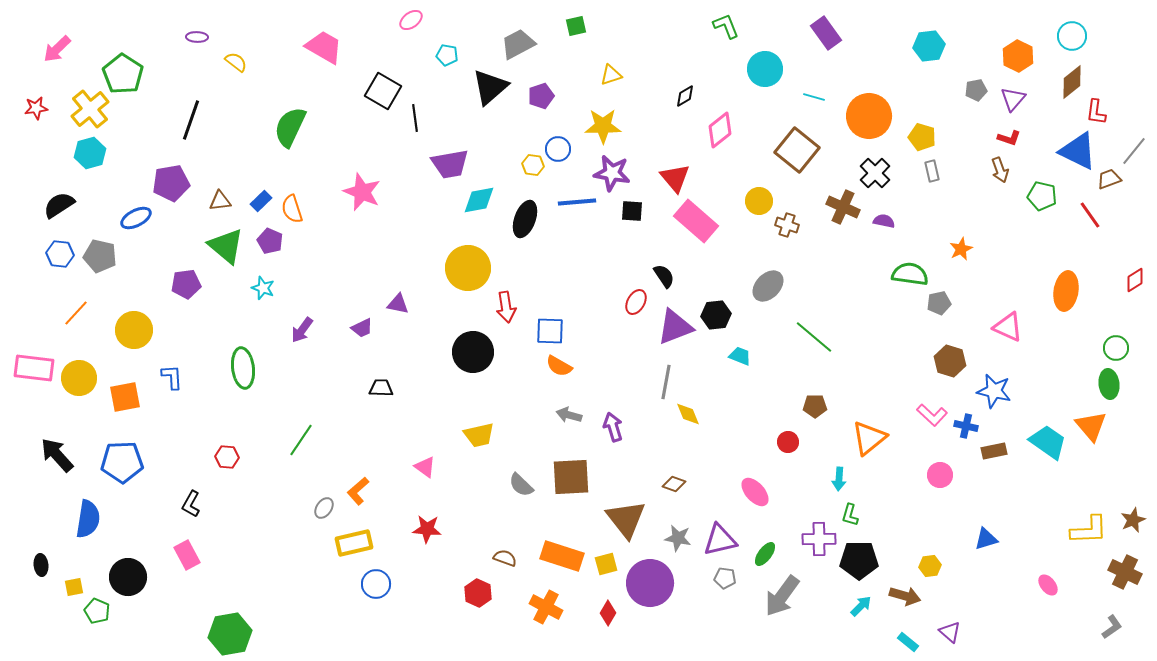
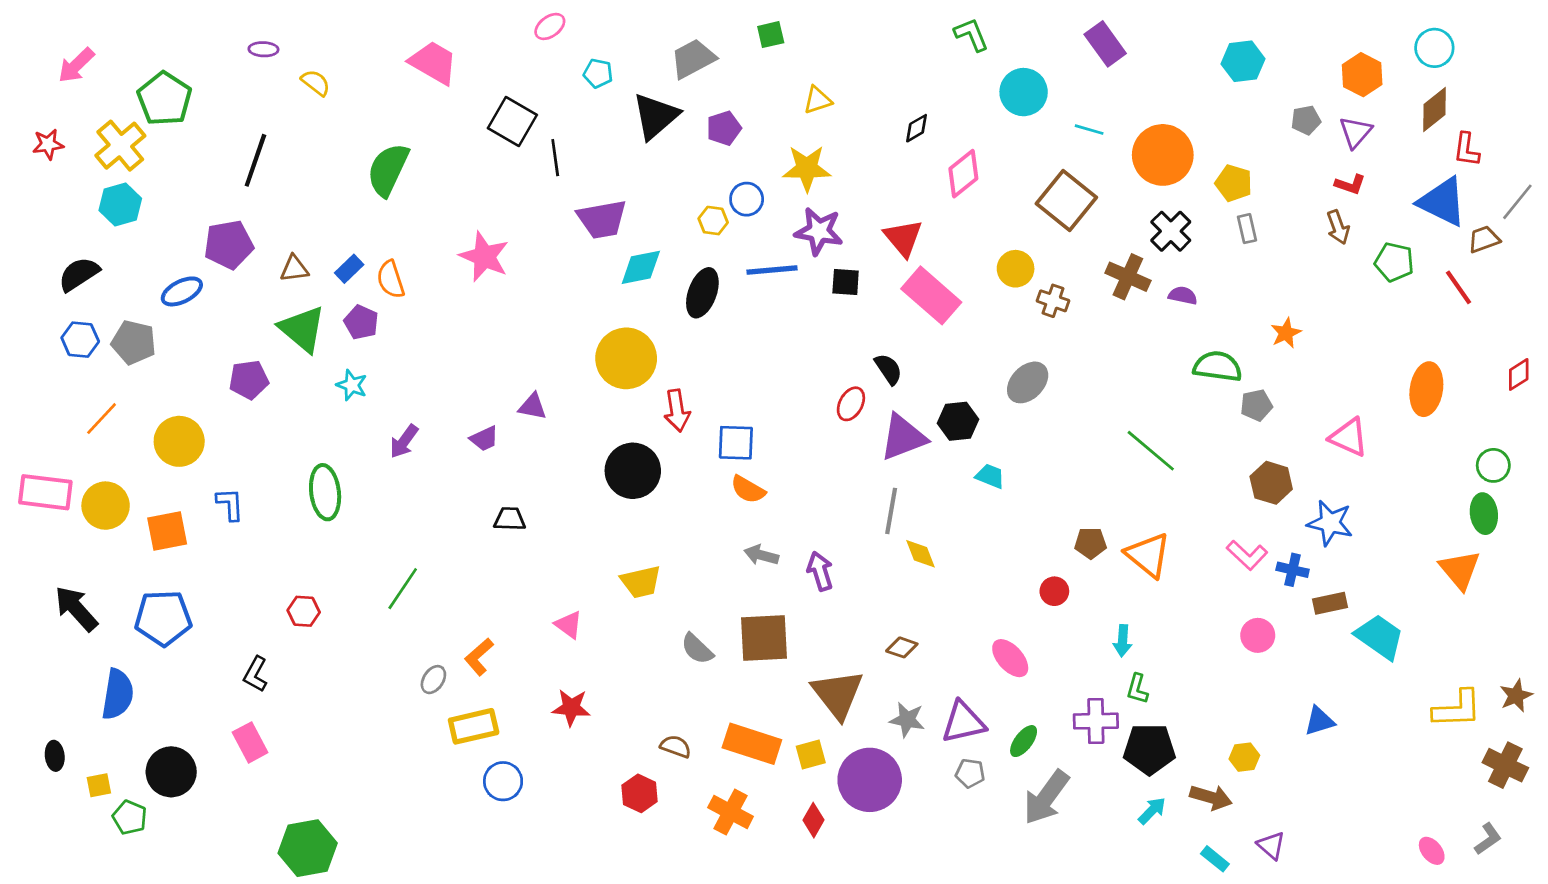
green line: (814, 337) -> (1151, 451), moved
orange triangle: (869, 438) -> (1148, 555), moved, turned -42
cyan trapezoid: (1048, 442) -> (1380, 637), moved
pink ellipse: (1048, 585) -> (1432, 851), moved

